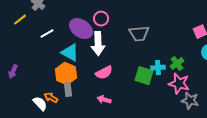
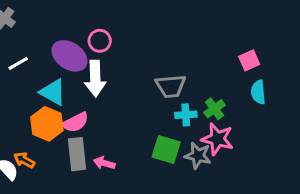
gray trapezoid: (139, 34) -> (171, 86), moved
pink semicircle: (104, 73) -> (76, 122), moved
green square: (144, 76) -> (166, 150), moved
gray rectangle: (68, 90) -> (77, 154), moved, size x1.5
gray star: (190, 101) -> (198, 156), moved

